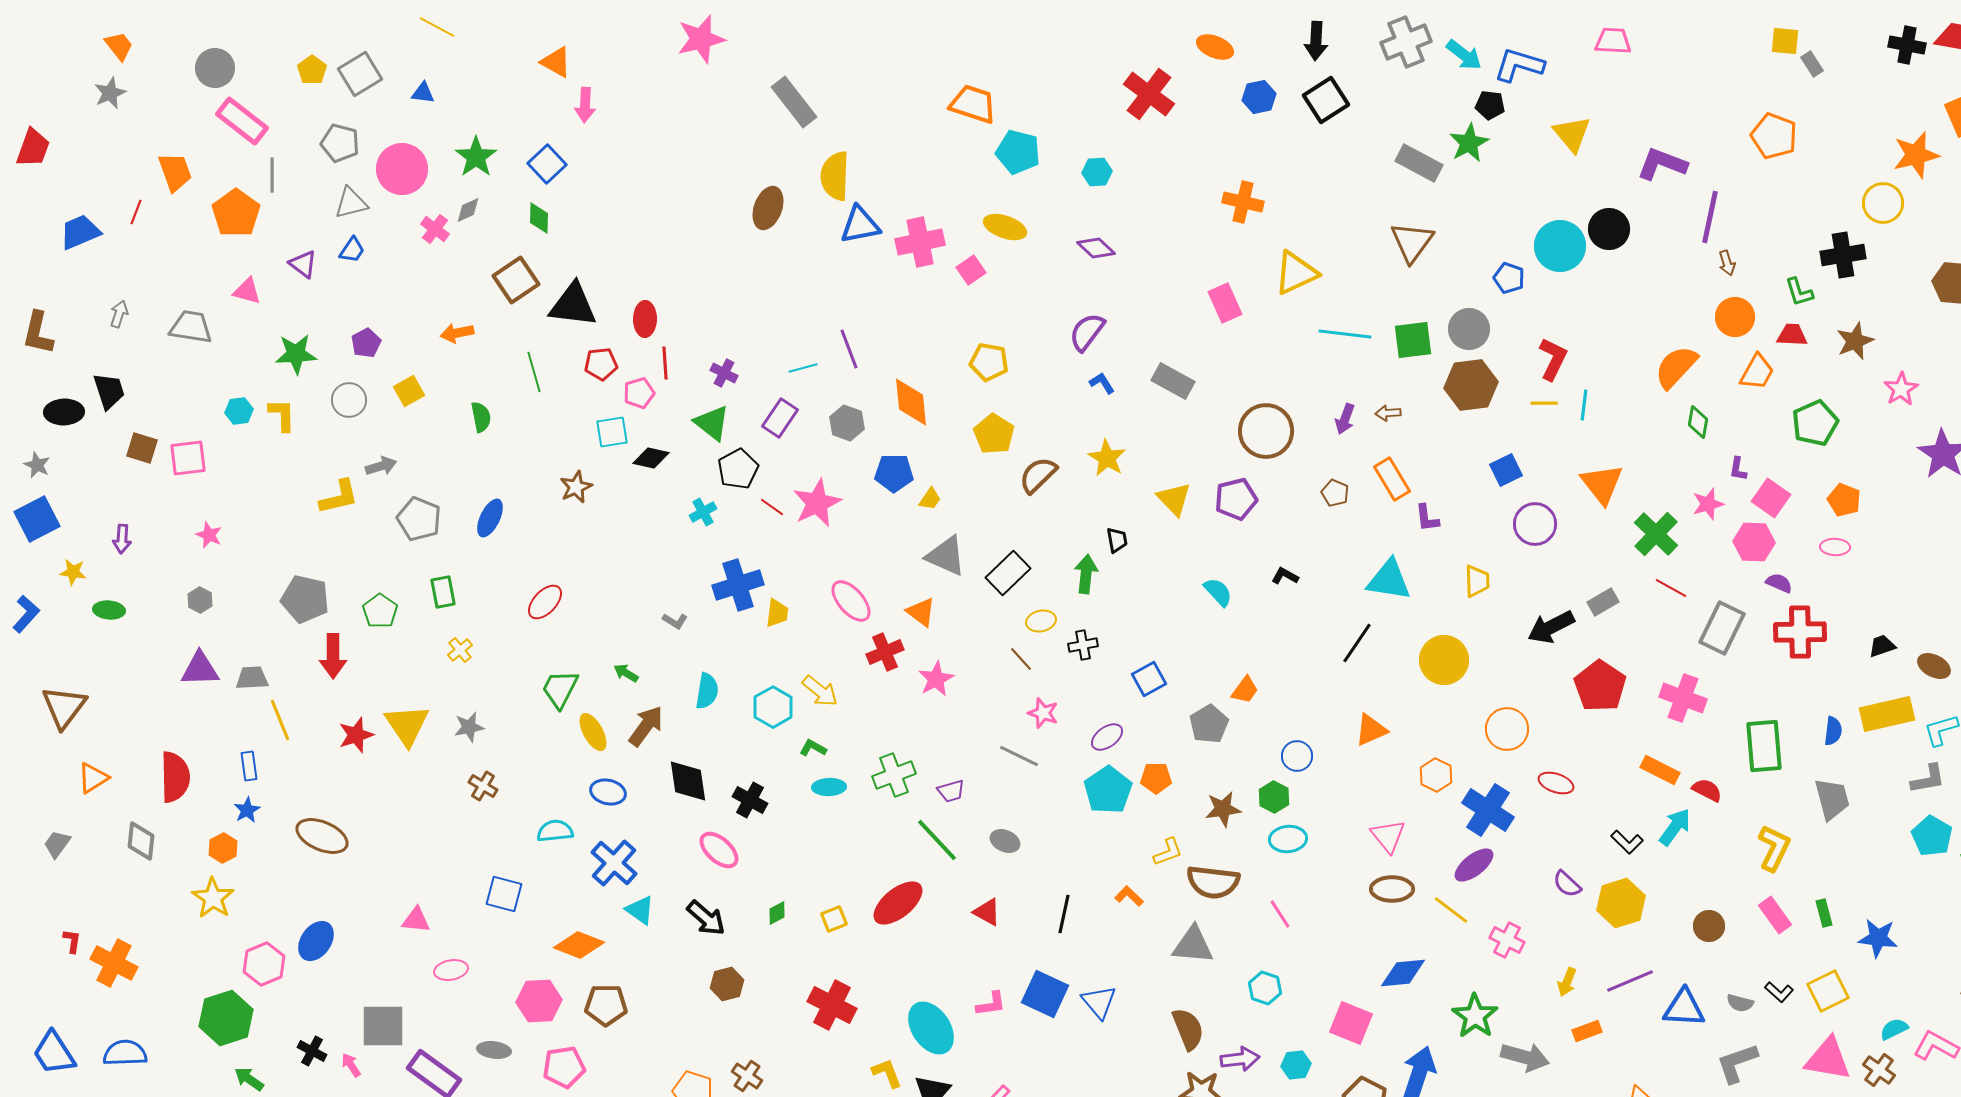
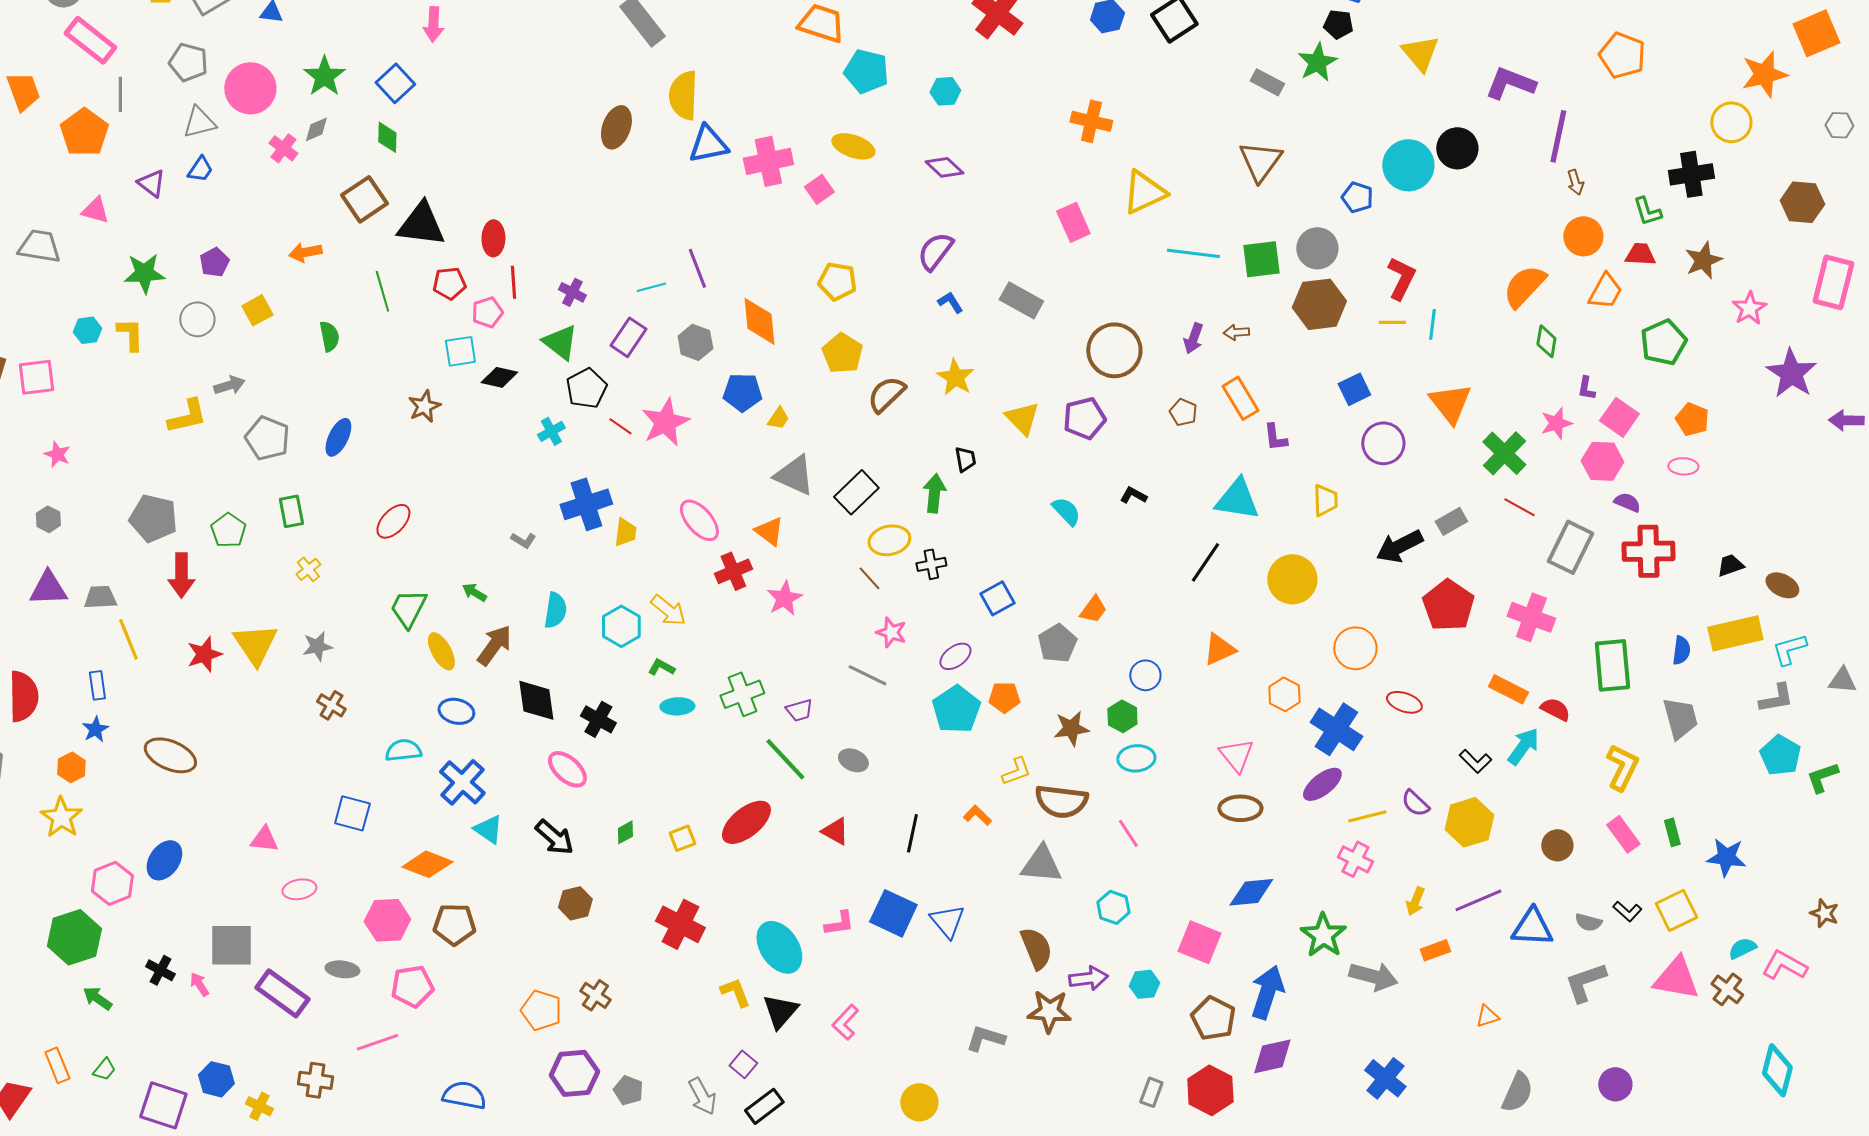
gray rectangle: (1419, 163) -> (1267, 82), size x0.7
yellow ellipse: (1041, 621) -> (889, 540), size x1.4
yellow line: (1451, 910) -> (1367, 816), moved, turned -51

